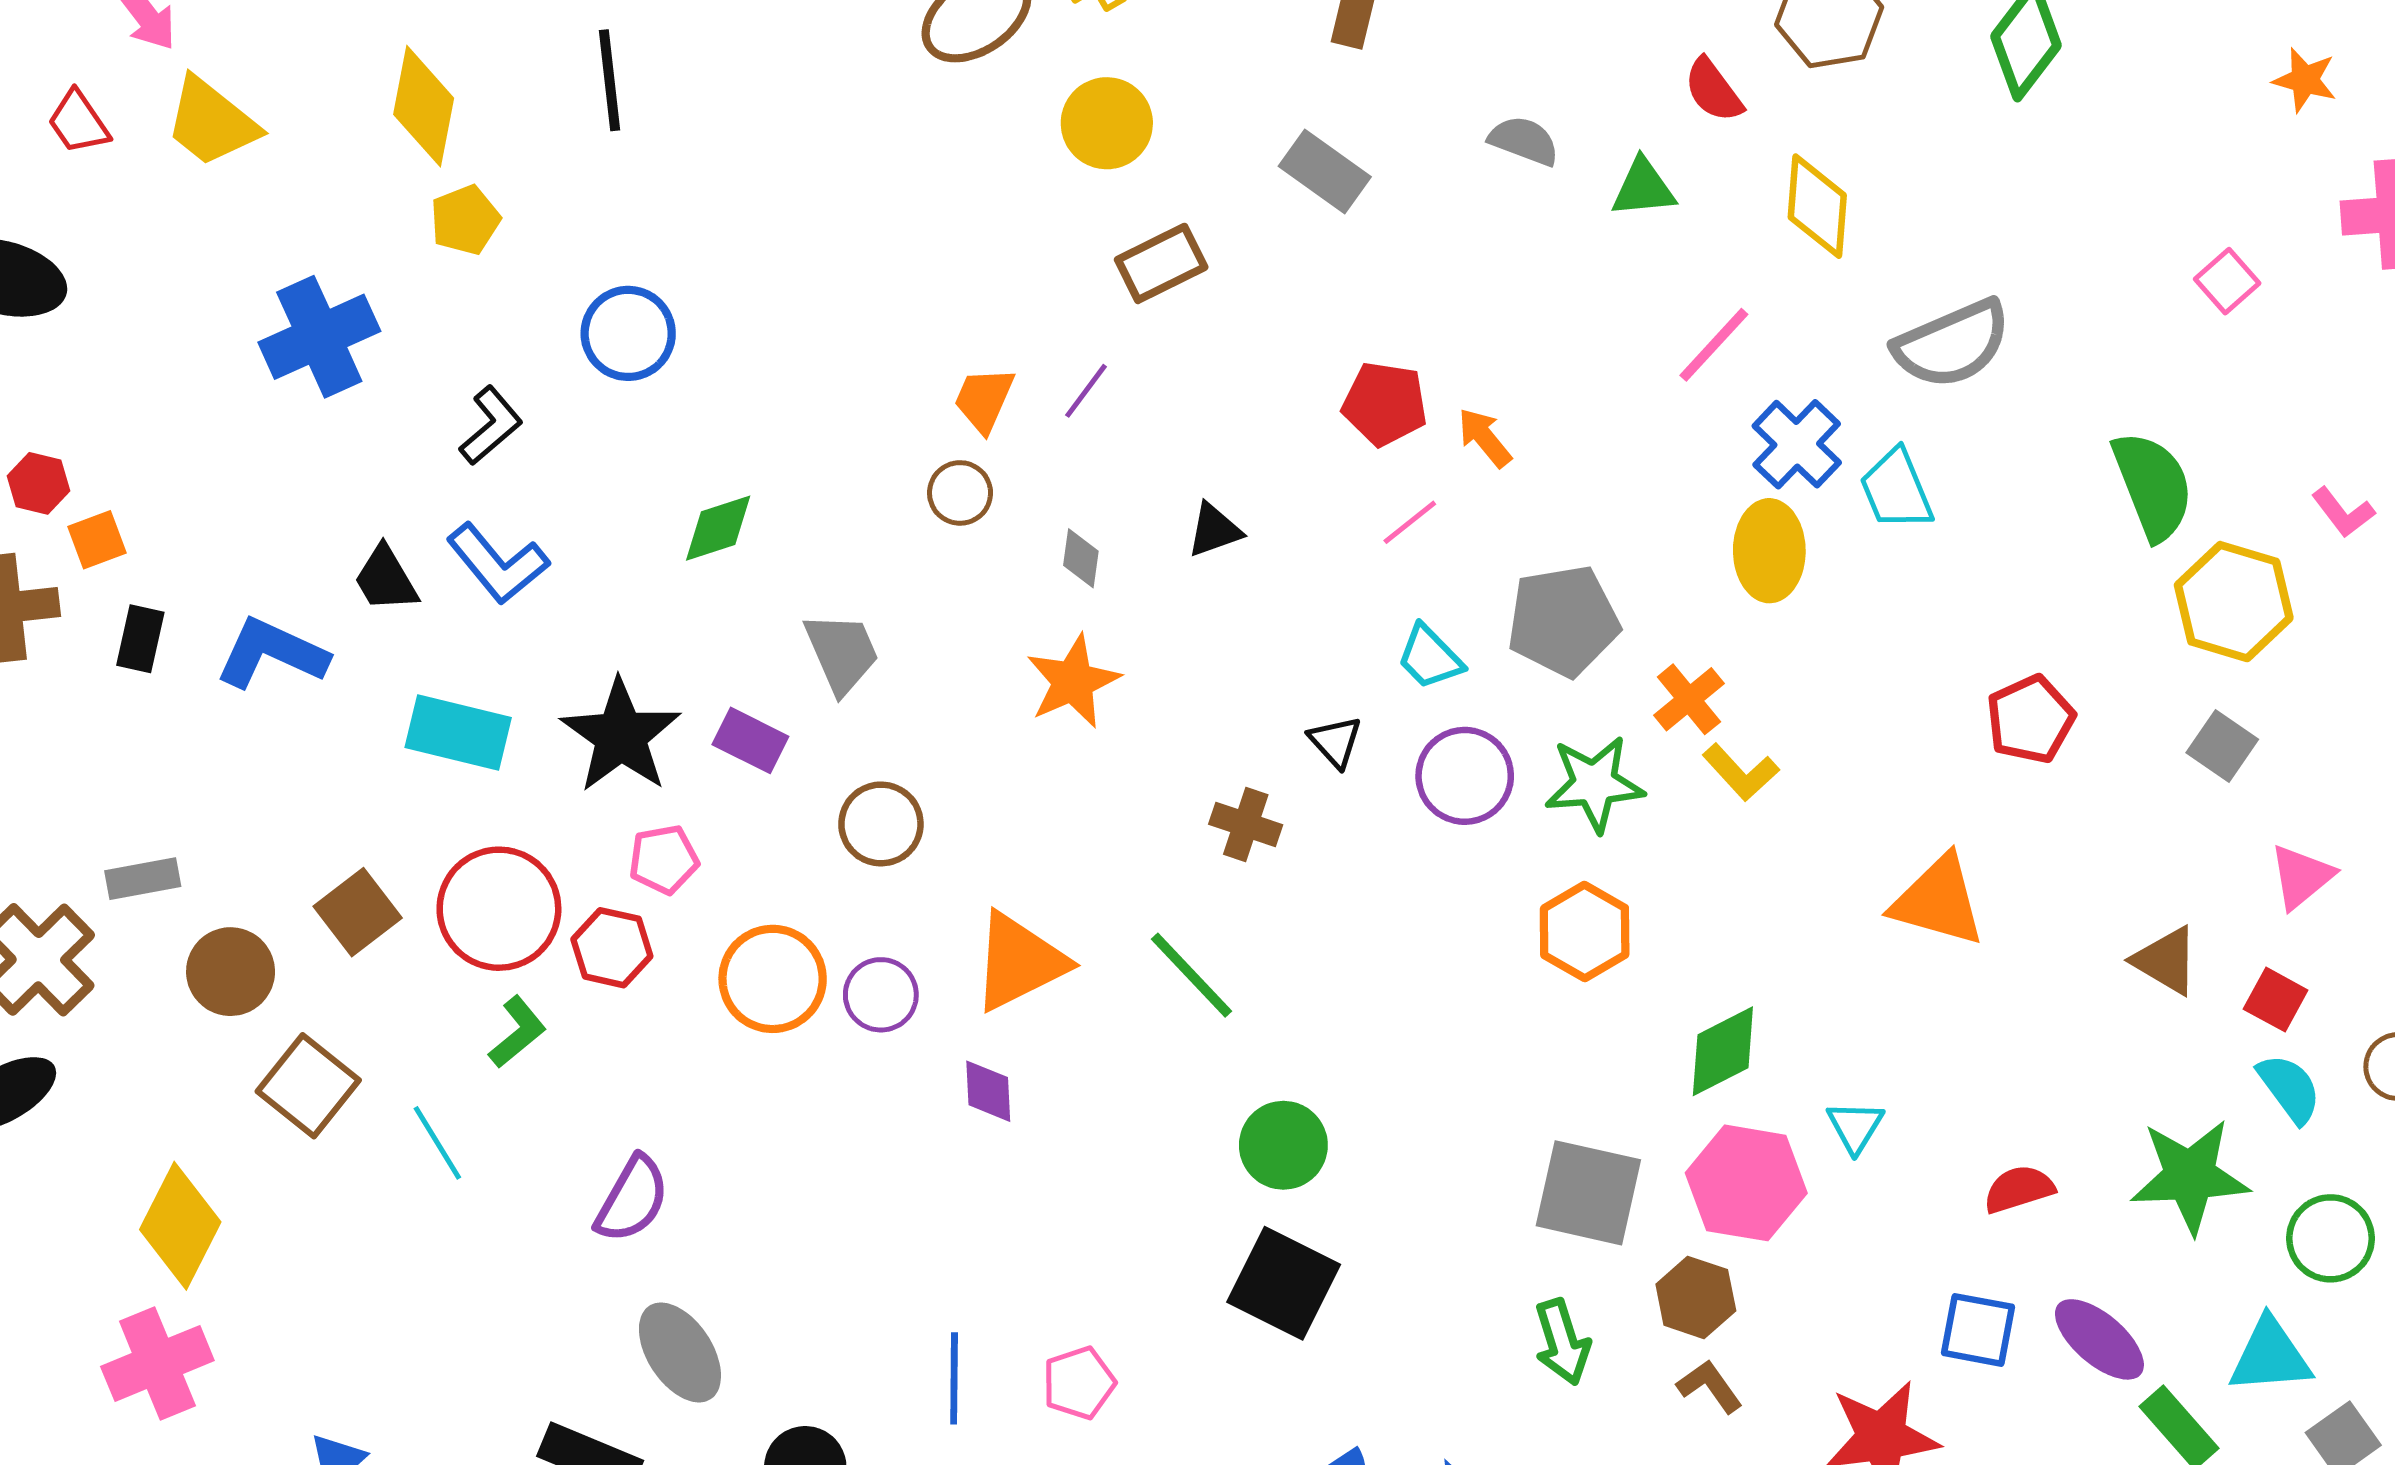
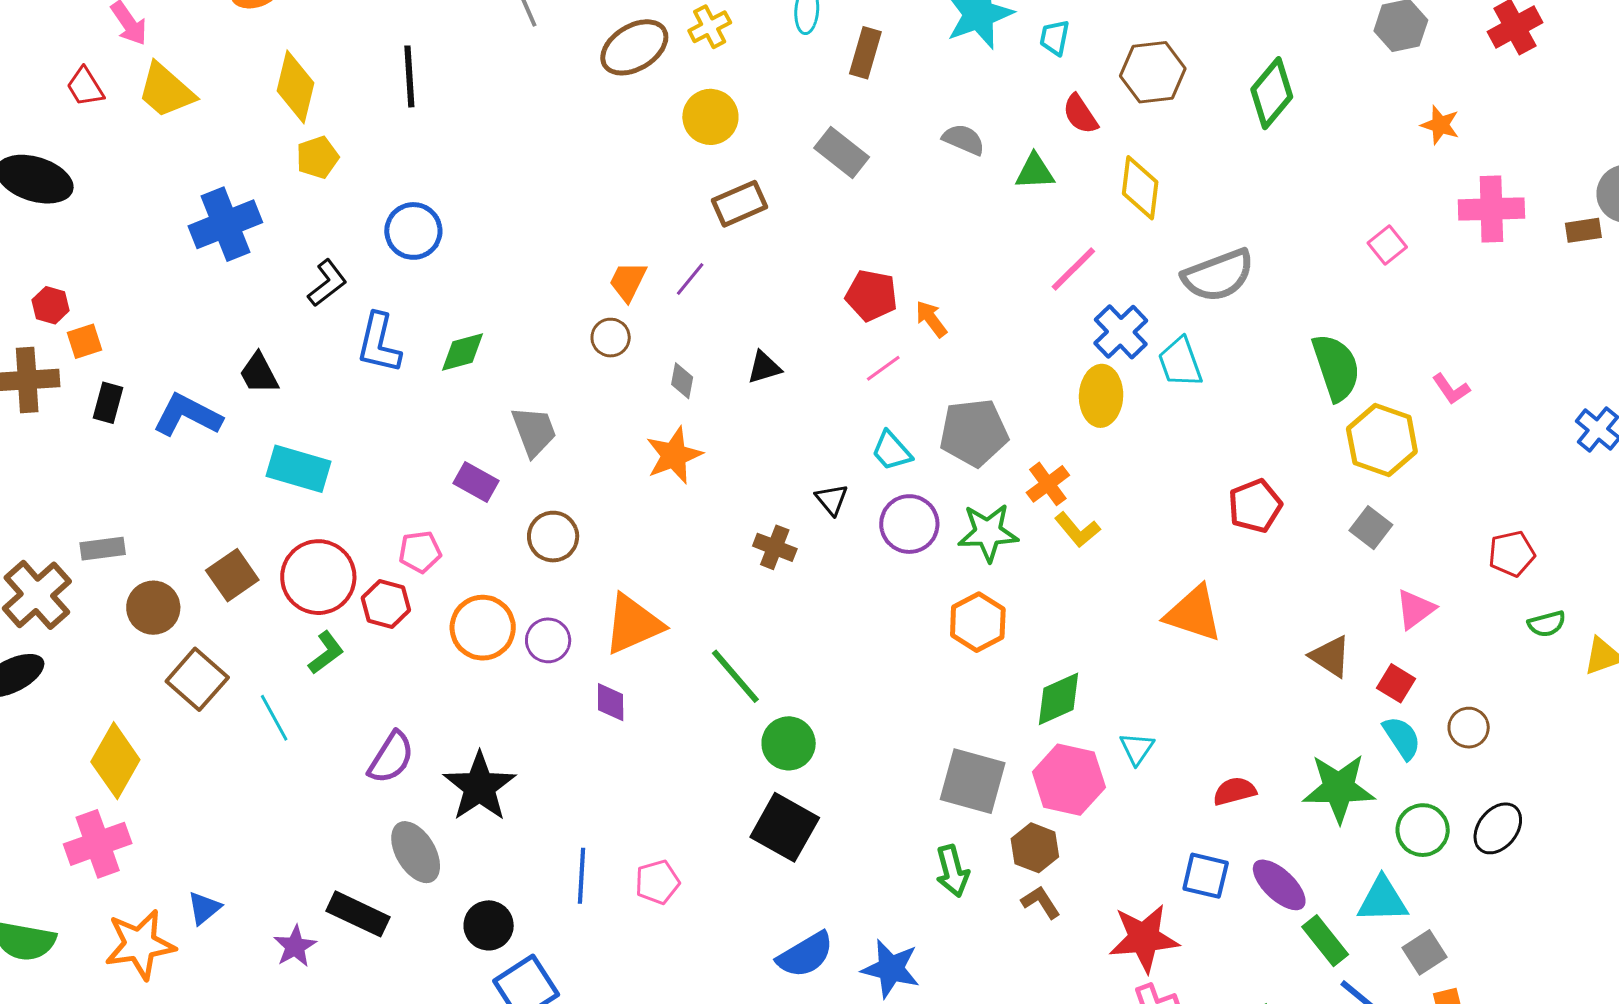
blue L-shape: (498, 564) -> (379, 343), moved, turned 50
black star: (621, 736) -> (480, 787), moved
green line: (1192, 975) -> (735, 676), moved

